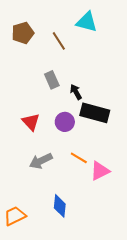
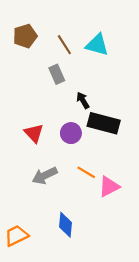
cyan triangle: (87, 22) -> (97, 45), moved
gray rectangle: (52, 80) -> (57, 74), moved

